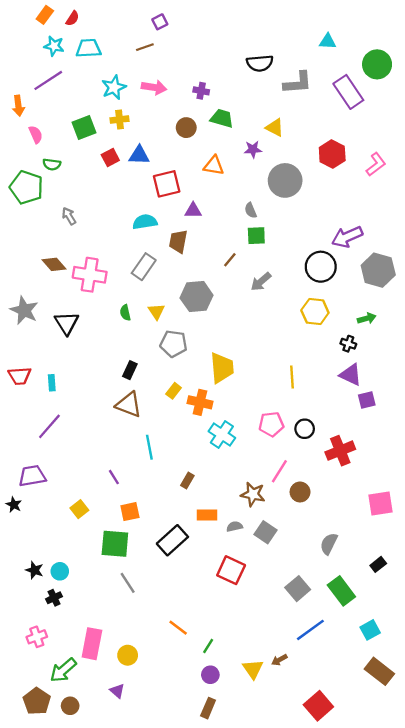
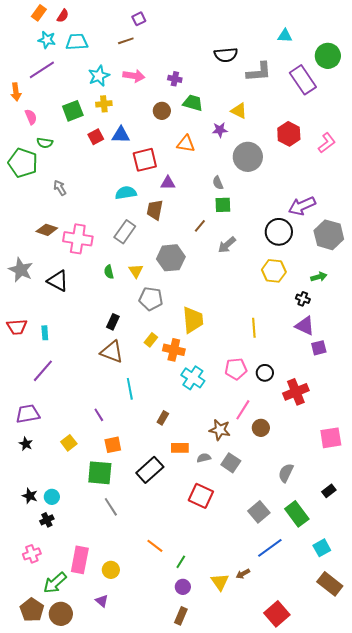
brown diamond: (54, 264) -> (47, 230), turned -30
black triangle: (67, 323) -> (58, 281), turned -30
black star: (14, 505) -> (26, 444), moved
brown circle: (70, 706) -> (61, 614), size x1.5

